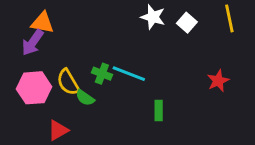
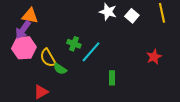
green cross: (102, 74) -> (74, 44), moved
cyan line: (129, 74) -> (91, 52), turned -70
pink hexagon: (34, 88) -> (24, 48), moved

